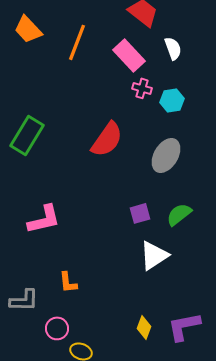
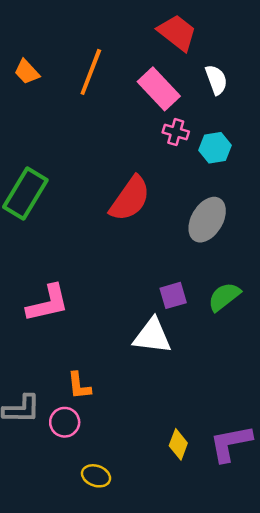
orange trapezoid: (28, 29) -> (27, 72), moved, size x0.7
white triangle: (154, 255) -> (152, 336), moved, turned 40
pink circle: (57, 328) -> (65, 422), moved

